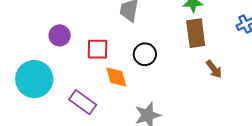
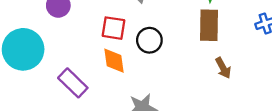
red square: (97, 49) -> (113, 28), moved

